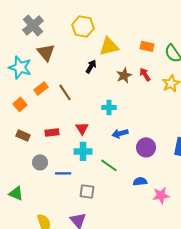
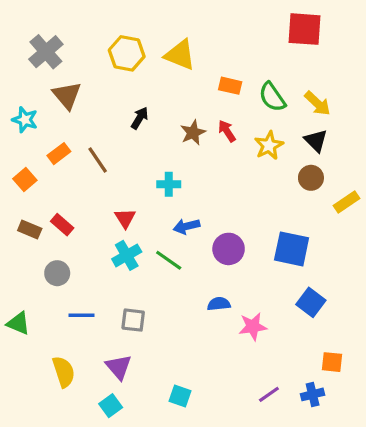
yellow triangle: (109, 46) -> (180, 55), moved, turned 35
cyan star: (20, 67) -> (25, 120), size x0.7
red rectangle: (52, 132) -> (62, 225), moved, turned 48
cyan cross: (83, 151) -> (127, 255), turned -30
green line: (109, 165) -> (169, 260), moved
blue line: (63, 173) -> (81, 315), moved

